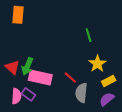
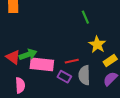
green arrow: (27, 66) -> (28, 55), turned -126
red line: (70, 78) -> (72, 61), turned -48
purple rectangle: (28, 94) -> (64, 77), moved

